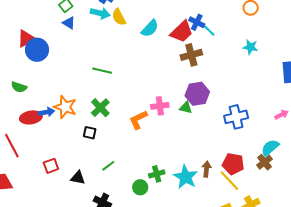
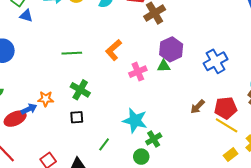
orange star: (65, 107) -> (46, 99), size x0.7
orange L-shape: (138, 120) -> (114, 50), moved
brown arrow: (206, 169) -> (198, 107), moved, turned -126
cyan star: (186, 177) -> (135, 121), moved

